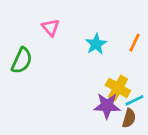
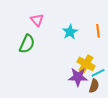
orange line: (134, 43) -> (98, 31), turned -32
green semicircle: (22, 60) -> (27, 44), moved

